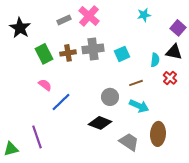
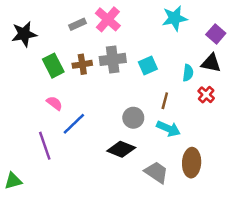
cyan star: (144, 15) -> (175, 18), size x1.5
black star: (20, 28) -> (24, 34), turned 30
brown line: (136, 83) -> (165, 101), turned -56
purple line: (37, 137) -> (45, 146), moved

